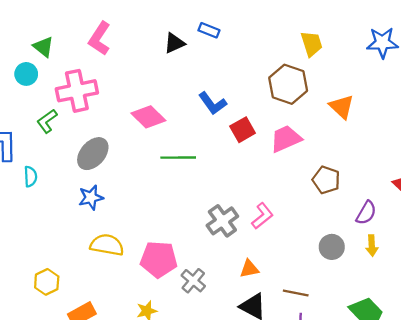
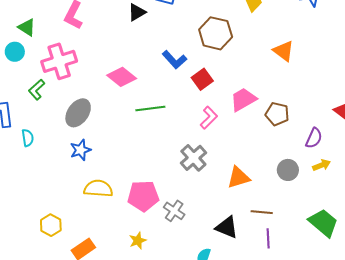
brown hexagon: (288, 84) -> (216, 33), moved
pink trapezoid: (286, 139) -> (243, 100), moved
pink L-shape: (262, 216) -> (209, 118), moved
yellow arrow: (372, 246) -> (322, 165), turned -102
orange triangle: (249, 269) -> (238, 178), moved, size x1.4

